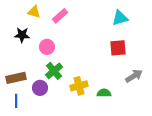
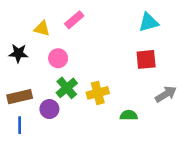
yellow triangle: (34, 12) -> (42, 28), moved
black star: (22, 35) -> (18, 53), moved
yellow cross: (79, 86) -> (98, 93), moved

